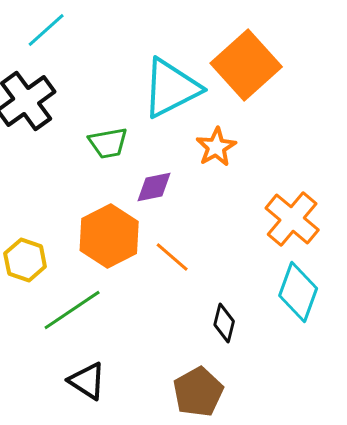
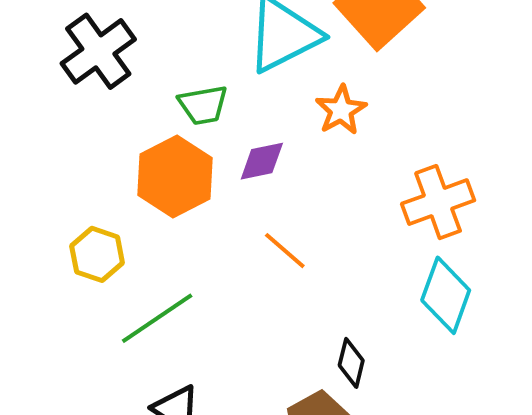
orange cross: (292, 219) -> (438, 202), turned 30
orange hexagon: (109, 236) -> (175, 177), moved
black diamond: (224, 323) -> (351, 363), moved

